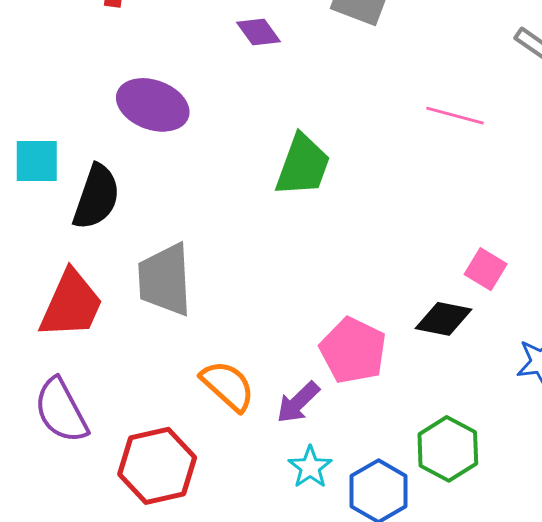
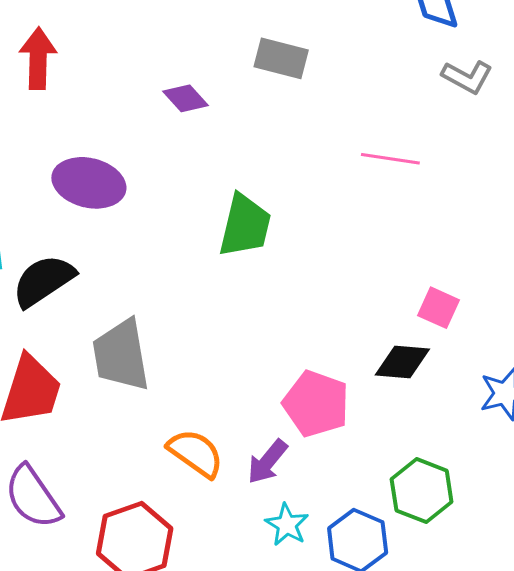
black semicircle: (96, 197) -> (43, 281), turned -136

